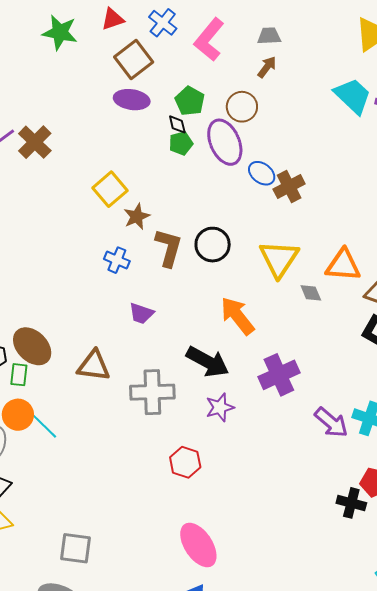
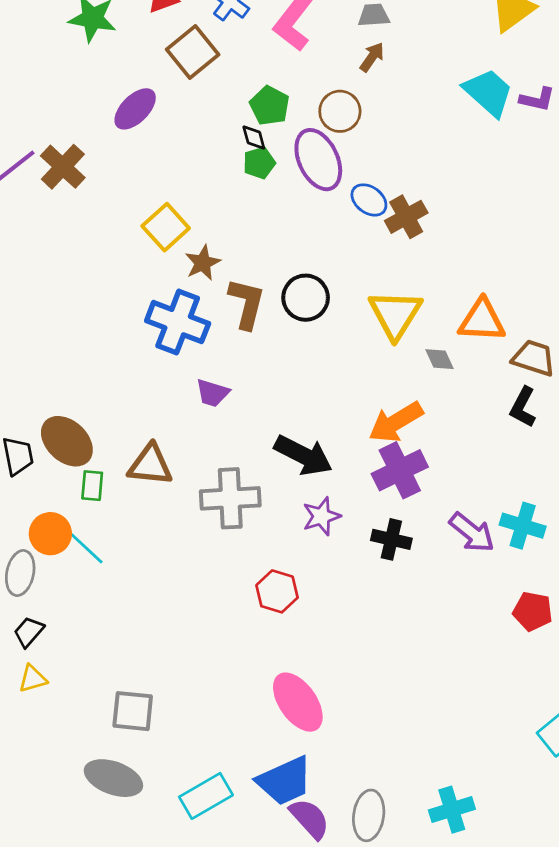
purple ellipse: (132, 100) -> (135, 109), moved, turned -52
blue cross: (117, 260) -> (178, 322), size x1.8
orange arrow: (237, 316) -> (396, 422), moved, turned -81
green rectangle: (19, 375) -> (92, 486), moved
black cross: (351, 503) -> (391, 539), moved

